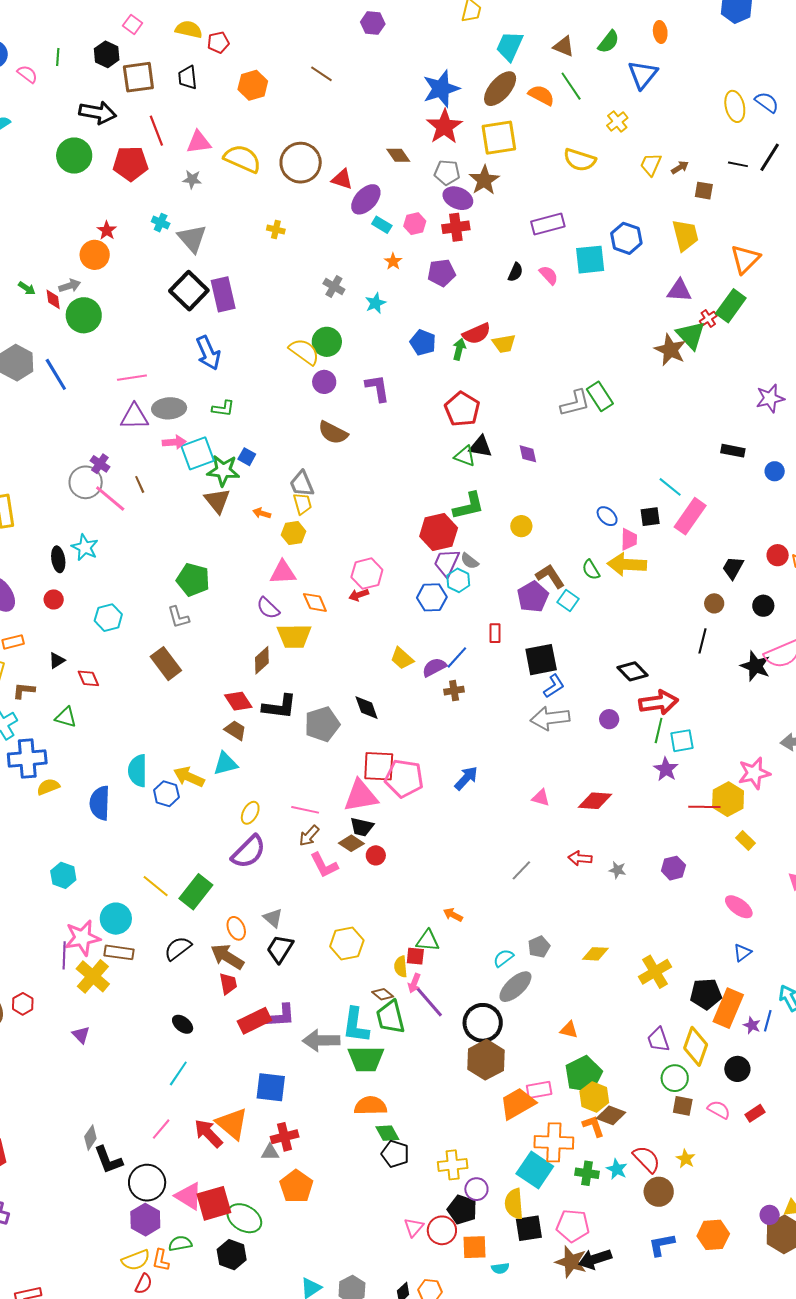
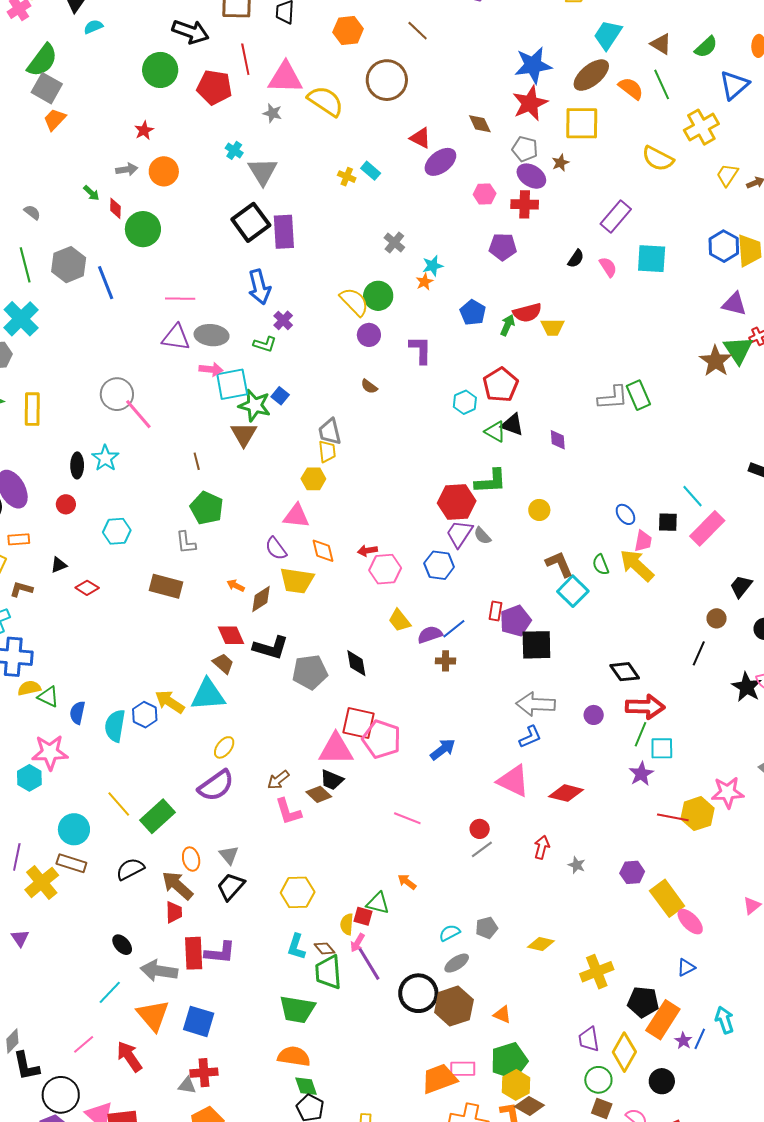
yellow cross: (617, 122) -> (701, 127), size x1.6
pink triangle: (199, 142) -> (285, 78), size x1.4
brown circle: (301, 163) -> (387, 80), moved
brown star: (484, 180) -> (560, 163), size x0.6
purple rectangle: (548, 224) -> (616, 217), turned -44
cyan rectangle: (382, 225) -> (371, 171), moved
red star: (107, 230) -> (144, 130), moved
blue hexagon: (626, 238) -> (724, 246), moved
orange star: (393, 261) -> (424, 282), moved
gray arrow: (70, 286) -> (127, 169), moved
brown semicircle: (333, 433) -> (369, 386), size x0.6
purple cross: (100, 464) -> (283, 320), moved
brown line: (140, 484) -> (197, 461), moved
orange arrow: (262, 513) -> (236, 585), moved
yellow arrow: (627, 564) -> (637, 565), turned 30
pink hexagon: (367, 574) -> (385, 569), moved
cyan hexagon: (458, 580) -> (465, 402), moved
purple pentagon: (533, 597) -> (515, 621), moved
cyan square: (568, 601) -> (573, 591), size x1.4
brown rectangle: (166, 664) -> (166, 586), turned -48
red diamond: (88, 678) -> (87, 588), turned -45
blue L-shape: (554, 686) -> (530, 737), moved
green triangle: (66, 717) -> (48, 697), moved
cyan triangle: (225, 764) -> (208, 695), size x1.4
cyan semicircle: (138, 771) -> (115, 726), moved
pink triangle: (541, 798) -> (513, 781), size x1.8
blue semicircle: (100, 803) -> (77, 713), size x0.7
pink line: (305, 810) -> (407, 818), moved
yellow rectangle: (745, 840) -> (667, 898), moved, size x1.8
red circle: (376, 855) -> (480, 829), moved
red arrow: (580, 858) -> (542, 847), turned 90
pink star: (82, 938) -> (50, 752), moved
gray ellipse: (515, 987) -> (457, 963), size x0.7
red rectangle: (254, 1021) -> (194, 953), turned -76
cyan L-shape: (356, 1025) -> (296, 947), moved, size x0.7
gray arrow: (321, 1040) -> (159, 971), moved
brown hexagon: (486, 1060) -> (454, 1006), moved
orange triangle: (232, 1124) -> (153, 1015), moved

